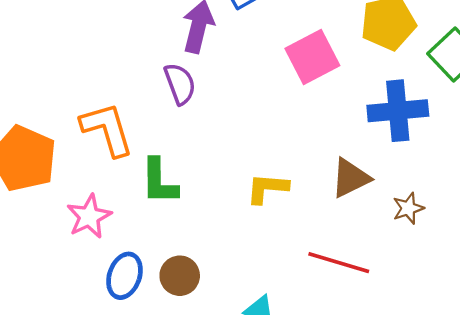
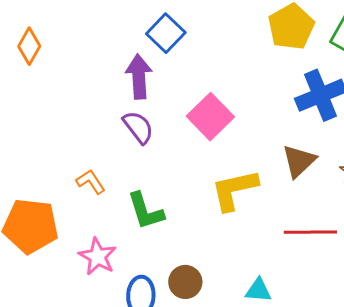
pink square: (312, 57) -> (210, 117), moved
orange L-shape: (107, 129) -> (91, 182), size x0.6
yellow L-shape: (267, 188) -> (234, 190), size x1.4

